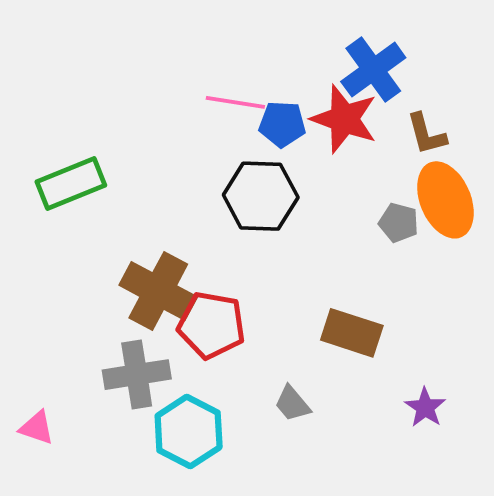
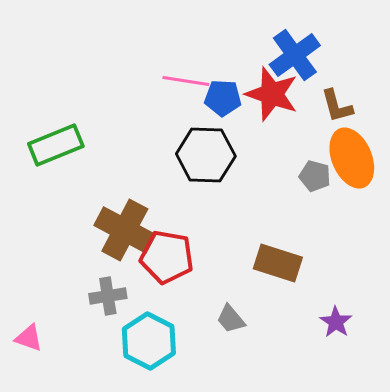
gray cross: (137, 375) -> (108, 296), size x0.7

